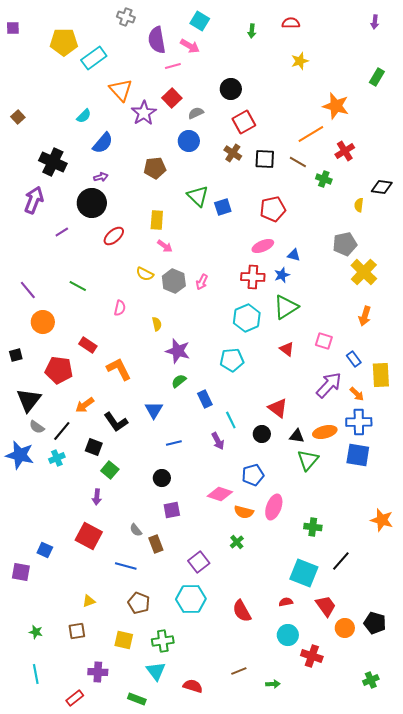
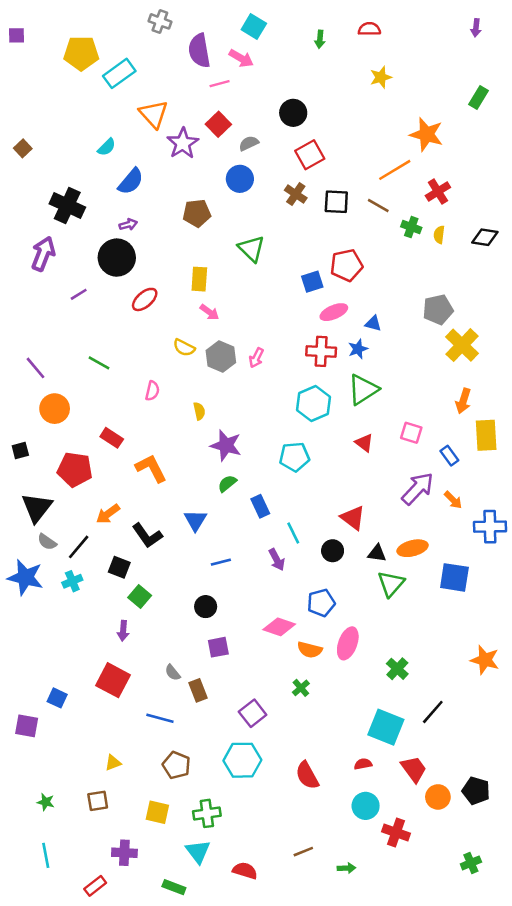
yellow semicircle: (359, 205) -> (439, 235), moved
blue square: (223, 207) -> (312, 282), moved
yellow rectangle: (381, 375) -> (486, 435), moved
blue cross: (359, 422) -> (490, 527), moved
green cross: (313, 527) -> (397, 669), turned 36

